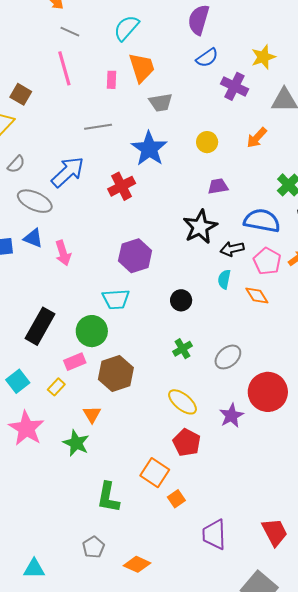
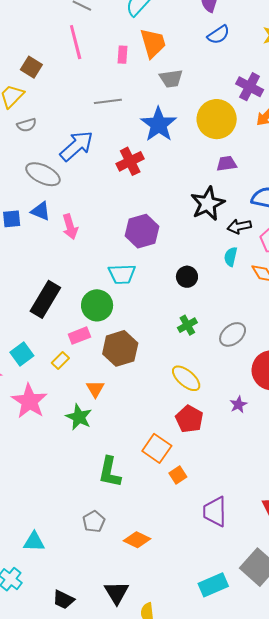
purple cross: (234, 86) -> (250, 87), moved
yellow circle: (207, 142) -> (217, 119), size x1.8
gray semicircle: (16, 164) -> (27, 125), moved, turned 30
purple star: (231, 416) -> (238, 405), moved, size x0.7

